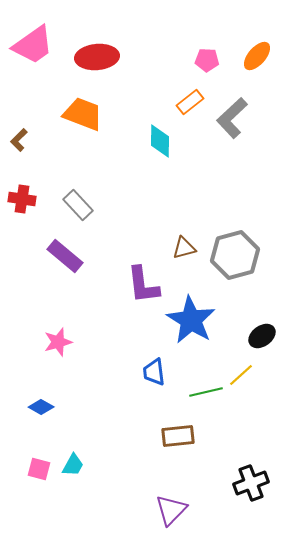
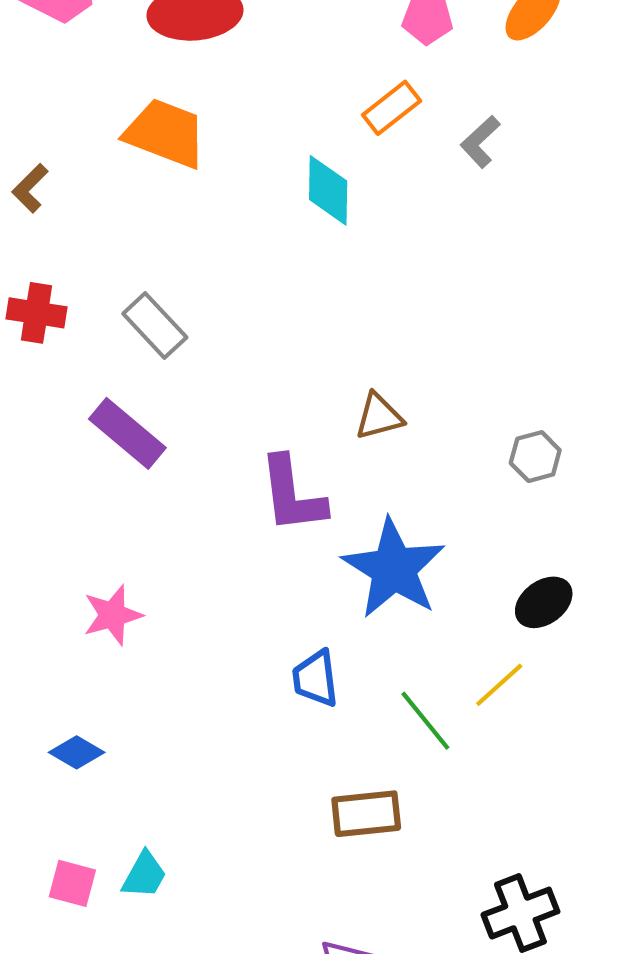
gray L-shape: (232, 118) -> (480, 142), size x0.6
gray hexagon: (235, 255) -> (535, 457), moved, size x0.5
green line: (206, 392) -> (425, 721), turned 64

